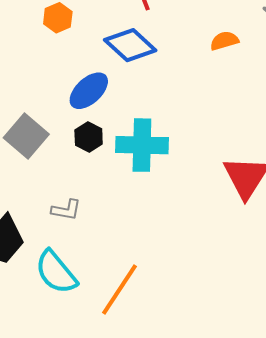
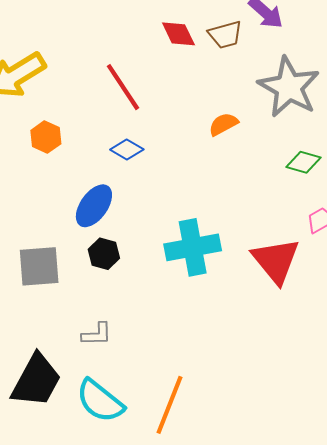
blue diamond: (130, 45) -> (127, 149), size x0.6
gray square: (26, 136) -> (39, 266), turned -33
cyan cross: (142, 145) -> (193, 247), moved

